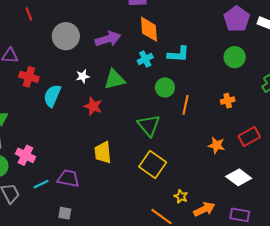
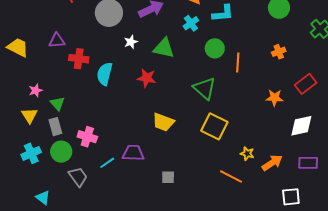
white star: (83, 76) -> (131, 42), moved
green triangle: (115, 79) -> (164, 48), turned 35
yellow trapezoid: (103, 152) -> (163, 122), turned -55
white diamond: (239, 177) -> (301, 126), turned -40
gray square: (65, 213) -> (168, 177), moved

